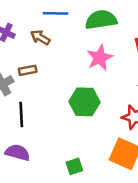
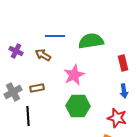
pink star: (100, 58) -> (74, 75), moved
brown rectangle: (28, 70) -> (37, 88), moved

